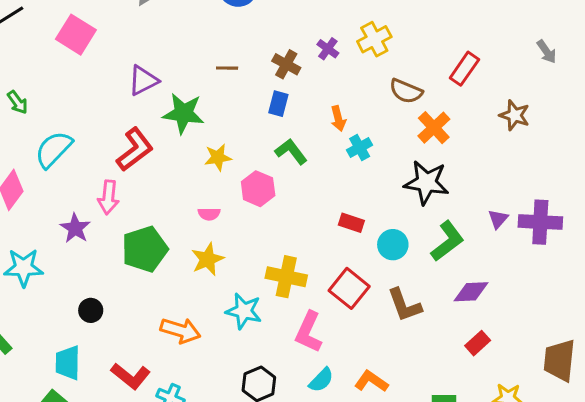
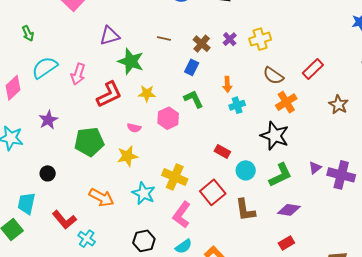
red L-shape: (135, 149) -> (109, 94), moved
pink arrow: (108, 197) -> (78, 74), moved

